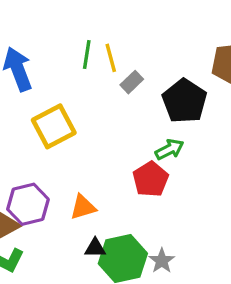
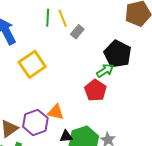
black pentagon: (185, 101) -> (118, 54), moved
purple hexagon: (28, 204) -> (35, 122), moved
orange triangle: (83, 207) -> (56, 112), turned 36

